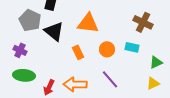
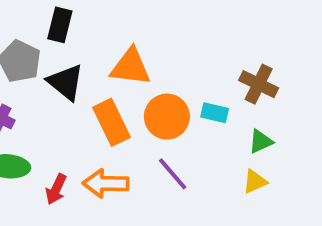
brown cross: (143, 22) -> (259, 84), moved
orange circle: (107, 49) -> (167, 117), size x1.5
orange rectangle: (78, 52) -> (111, 122), size x1.6

